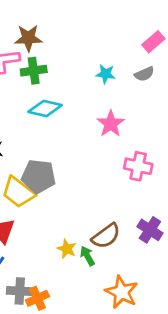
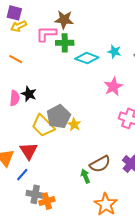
cyan diamond: (45, 109) -> (87, 58), moved
gray pentagon: (39, 176) -> (59, 117), turned 30
yellow star: (67, 249) -> (74, 124), moved

